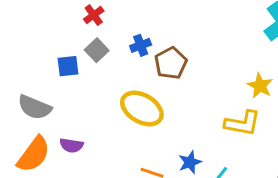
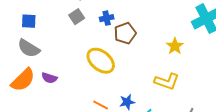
blue square: (68, 66) -> (29, 21), moved
yellow star: (260, 86) -> (175, 46), moved

